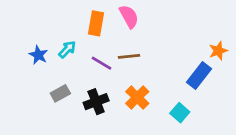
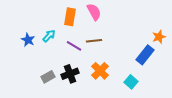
gray rectangle: (60, 93) -> (48, 77), moved

